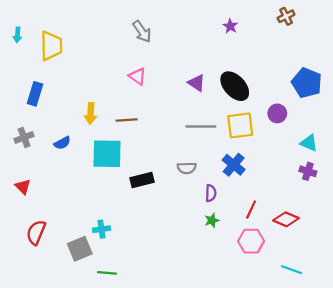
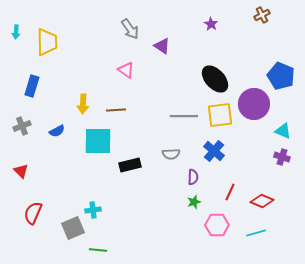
purple triangle: (197, 83) -> (162, 46), moved
purple circle: (277, 113) -> (254, 104), size x1.8
pink hexagon: (251, 241) -> (217, 225), moved
cyan line: (291, 270) -> (256, 233), moved, turned -36

